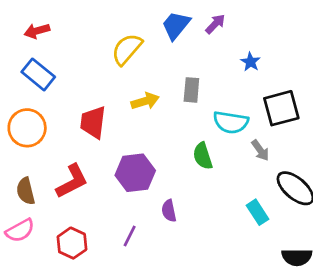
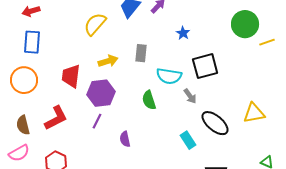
blue rectangle: (38, 74) -> (32, 42), turned 55
purple hexagon: (135, 173) -> (101, 93), moved
purple line: (130, 236) -> (97, 121), moved

